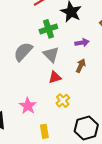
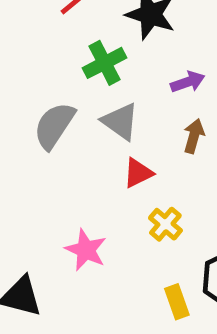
yellow rectangle: (44, 131) -> (177, 302), moved

